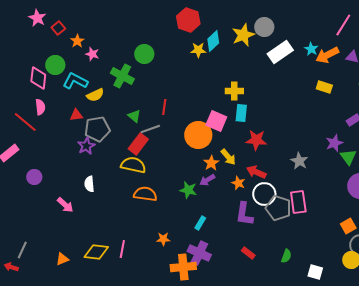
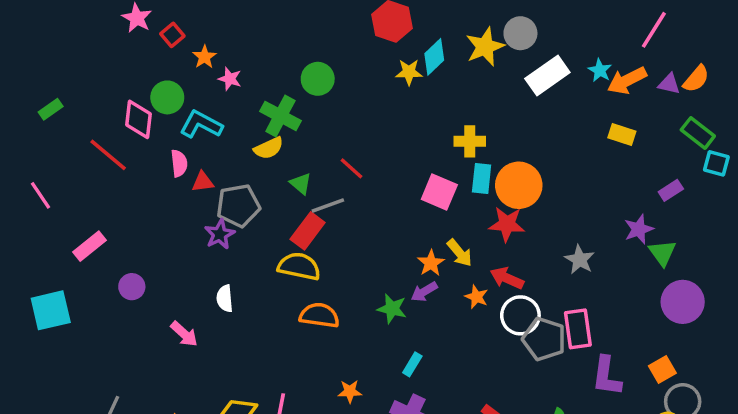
yellow semicircle: (95, 95) -> (269, 148), moved
pink semicircle: (40, 107) -> (179, 163), moved
red line: (164, 107) -> (351, 168), turned -56
red line: (25, 122) -> (108, 155), moved
orange circle: (198, 135) -> (519, 185), moved
purple L-shape: (244, 214) -> (607, 376), moved

